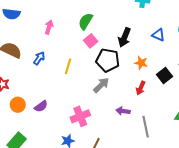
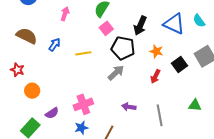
blue triangle: (158, 35) -> (174, 24), size x1.6
yellow line: (68, 66) -> (83, 53), turned 63
purple semicircle: (41, 106) -> (52, 113), moved
purple arrow: (123, 111) -> (129, 107), moved
pink cross: (80, 116) -> (83, 104), moved

